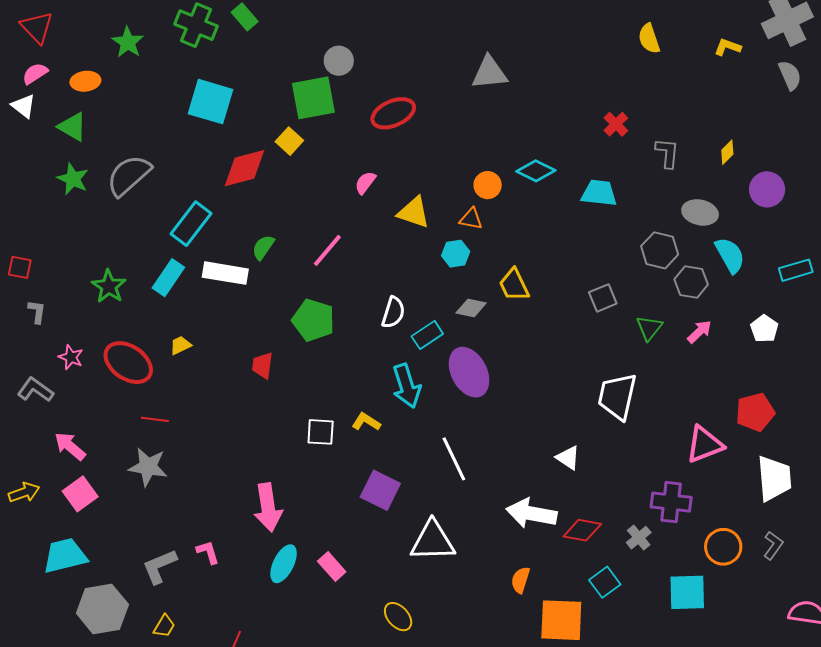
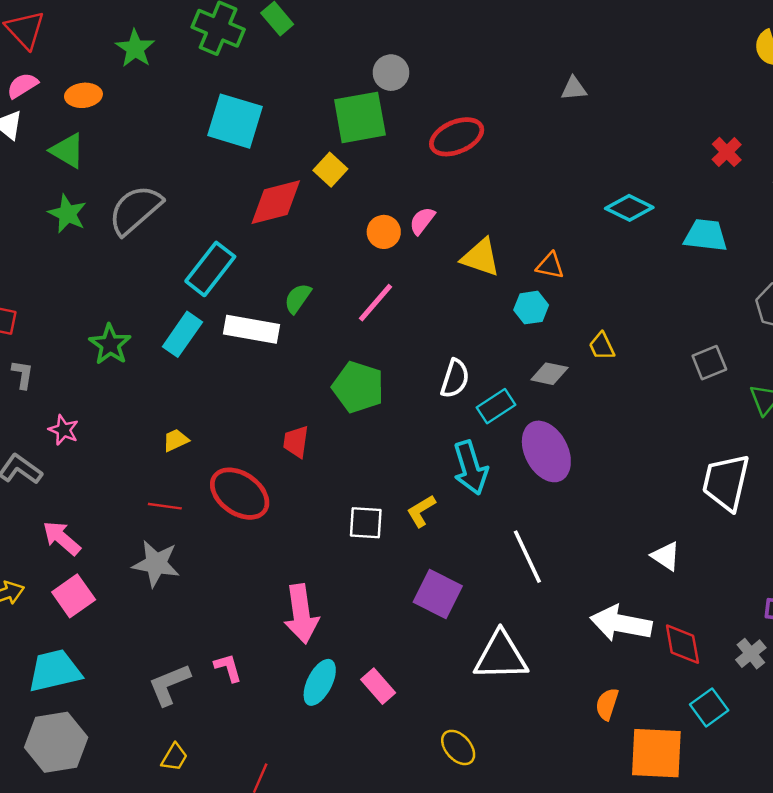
gray triangle: (489, 73) -> (574, 89), size x0.6
orange circle: (488, 185) -> (384, 232), moved
yellow trapezoid: (514, 285) -> (602, 346), size x0.7
yellow trapezoid: (180, 345) -> (176, 440), moved
red ellipse: (128, 363) -> (240, 494), moved
yellow L-shape: (366, 422) -> (421, 511), turned -64
red diamond: (582, 530) -> (682, 644), turned 69
gray hexagon: (102, 609) -> (56, 742), moved

